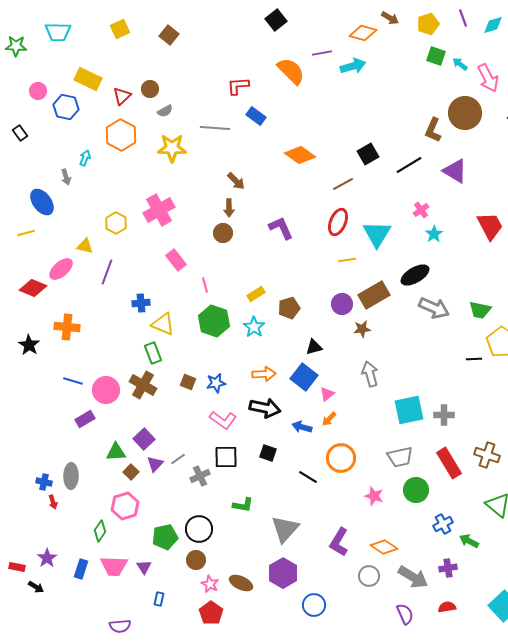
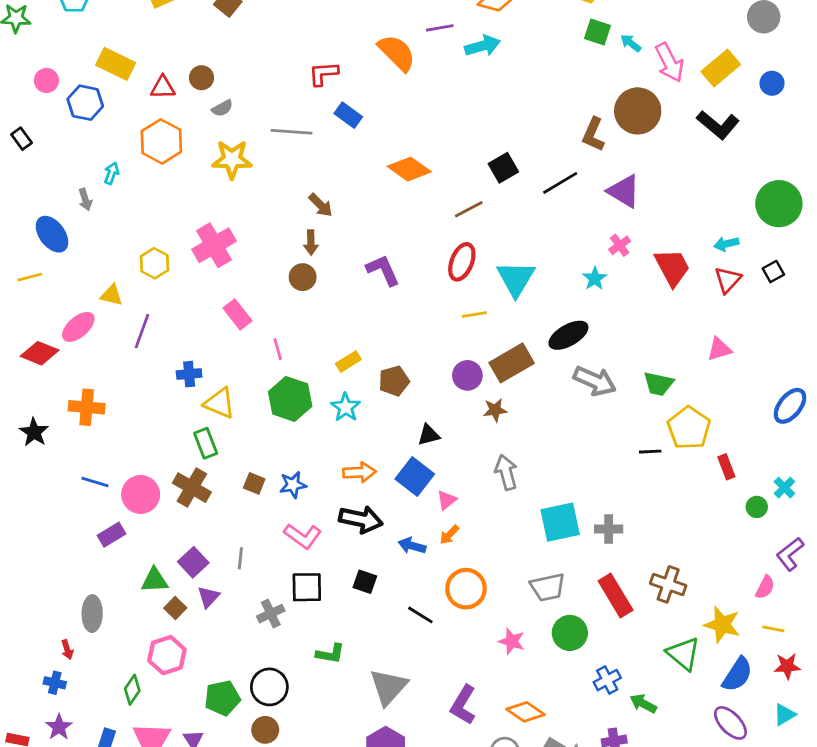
red triangle: (122, 96) -> (163, 87), turned 42
pink cross: (421, 210) -> (620, 245), moved
gray line: (178, 459) -> (240, 558), moved, turned -49
blue cross: (44, 482) -> (55, 683), moved

